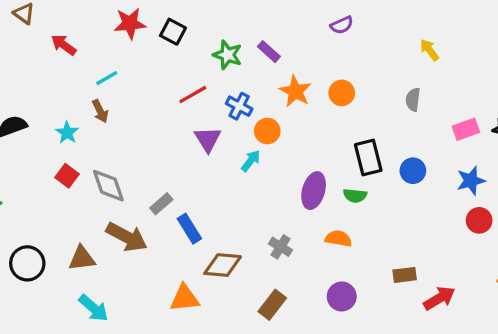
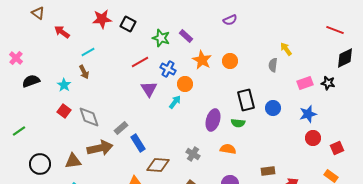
yellow arrow: (429, 50) -> (286, 49), moved
brown arrow: (127, 237) -> (100, 148), turned -40

